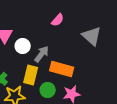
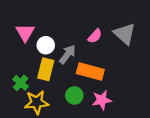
pink semicircle: (58, 20) -> (95, 36), moved
yellow rectangle: (31, 75) -> (46, 69), moved

